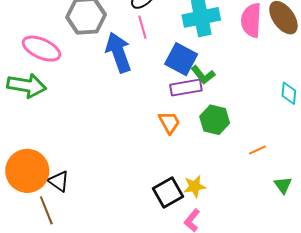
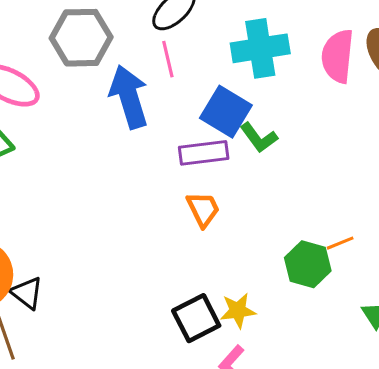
purple rectangle: (186, 88) -> (204, 153), moved
green hexagon: (215, 120) -> (308, 264), moved
orange line: (257, 150) -> (340, 243), moved

